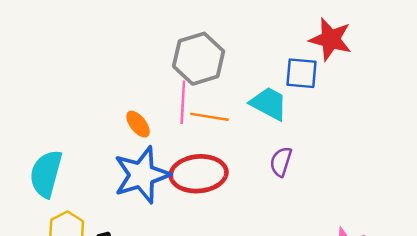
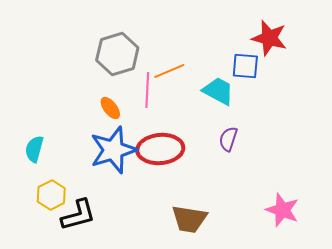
gray hexagon: (199, 59) -> (117, 54), moved
orange line: (209, 117) -> (169, 71), moved, turned -32
cyan semicircle: (46, 174) -> (34, 149), size x0.7

